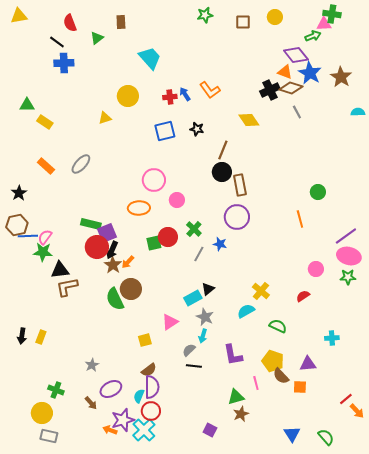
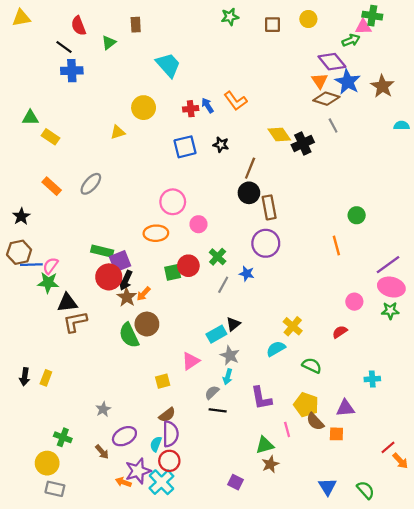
orange triangle: (285, 72) -> (320, 81), turned 35
black cross: (270, 90) -> (303, 143), moved

